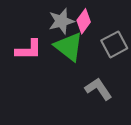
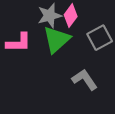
green triangle: (69, 47) -> (57, 40), turned 40

